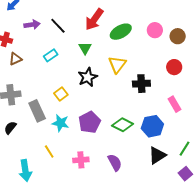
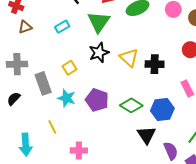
green triangle: (85, 48) -> (99, 22), size x1.6
yellow triangle: (117, 64) -> (129, 58), moved, turned -30
purple pentagon: (90, 122) -> (97, 100), turned -30
black triangle: (157, 155) -> (146, 135), moved, turned -36
pink cross: (81, 160) -> (79, 150), moved
purple semicircle: (115, 162) -> (171, 151), moved

